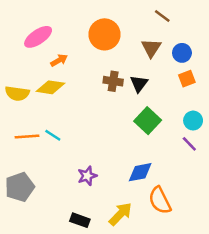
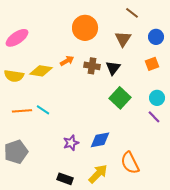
pink ellipse: (38, 37) -> (17, 38), moved
blue circle: (182, 53) -> (156, 37), moved
orange arrow: (59, 60) -> (67, 61), moved
blue diamond: (140, 172) -> (100, 140), moved

